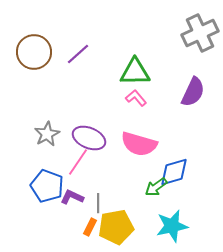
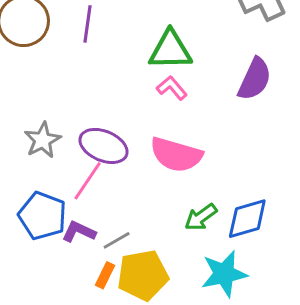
purple line: (78, 54) -> (88, 24), turned -40
blue diamond: (174, 172) -> (247, 219), moved
gray line: (98, 203) -> (117, 240), turned 60

